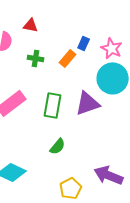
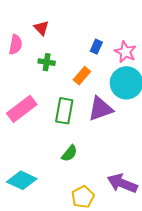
red triangle: (31, 25) -> (41, 28), turned 35
orange rectangle: (68, 58) -> (82, 76), moved

